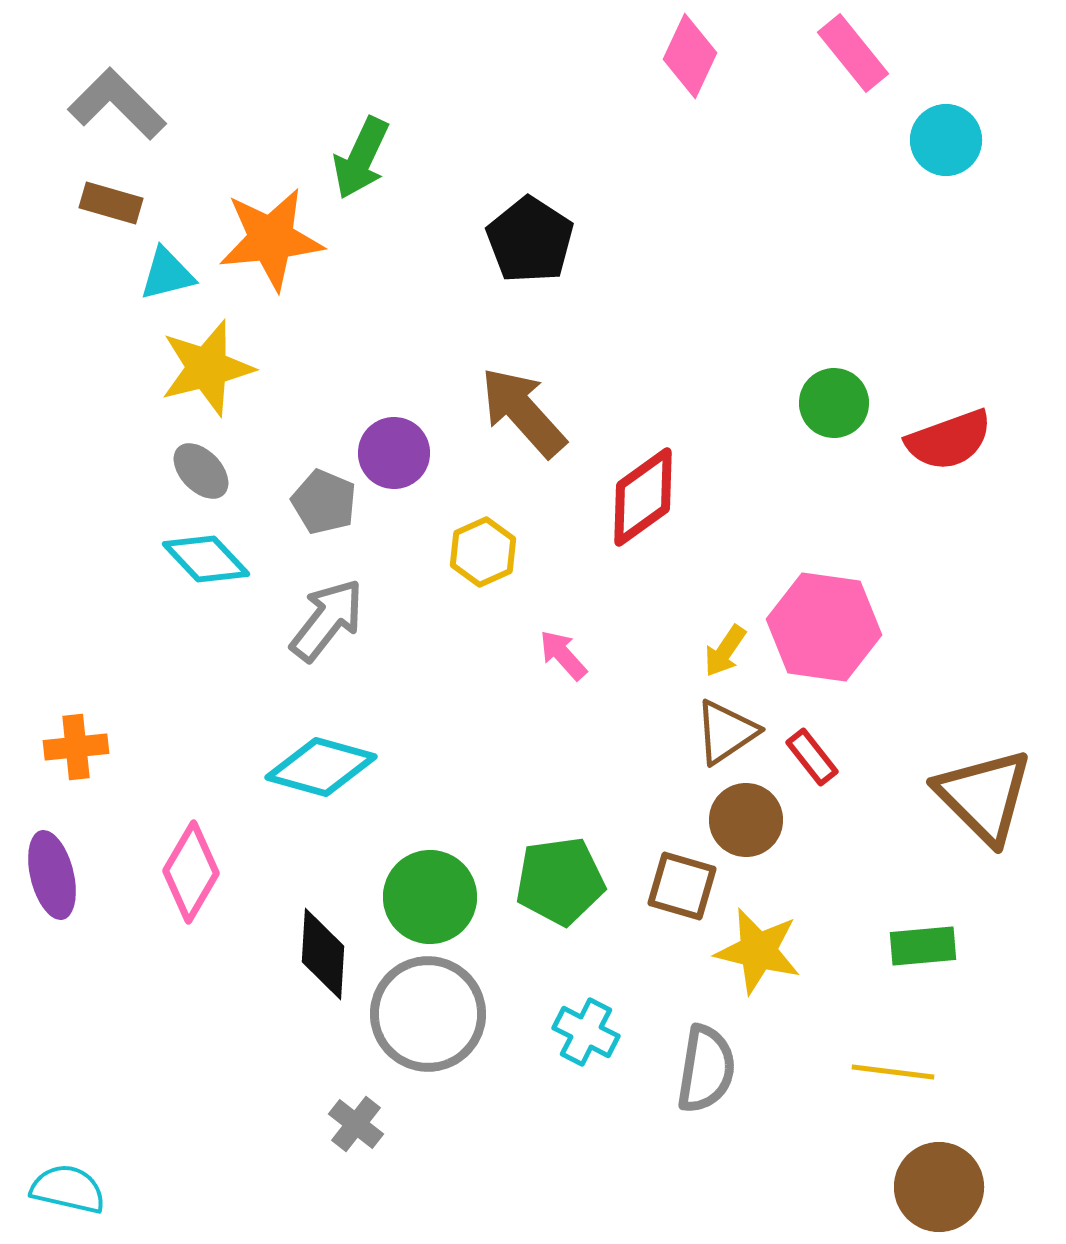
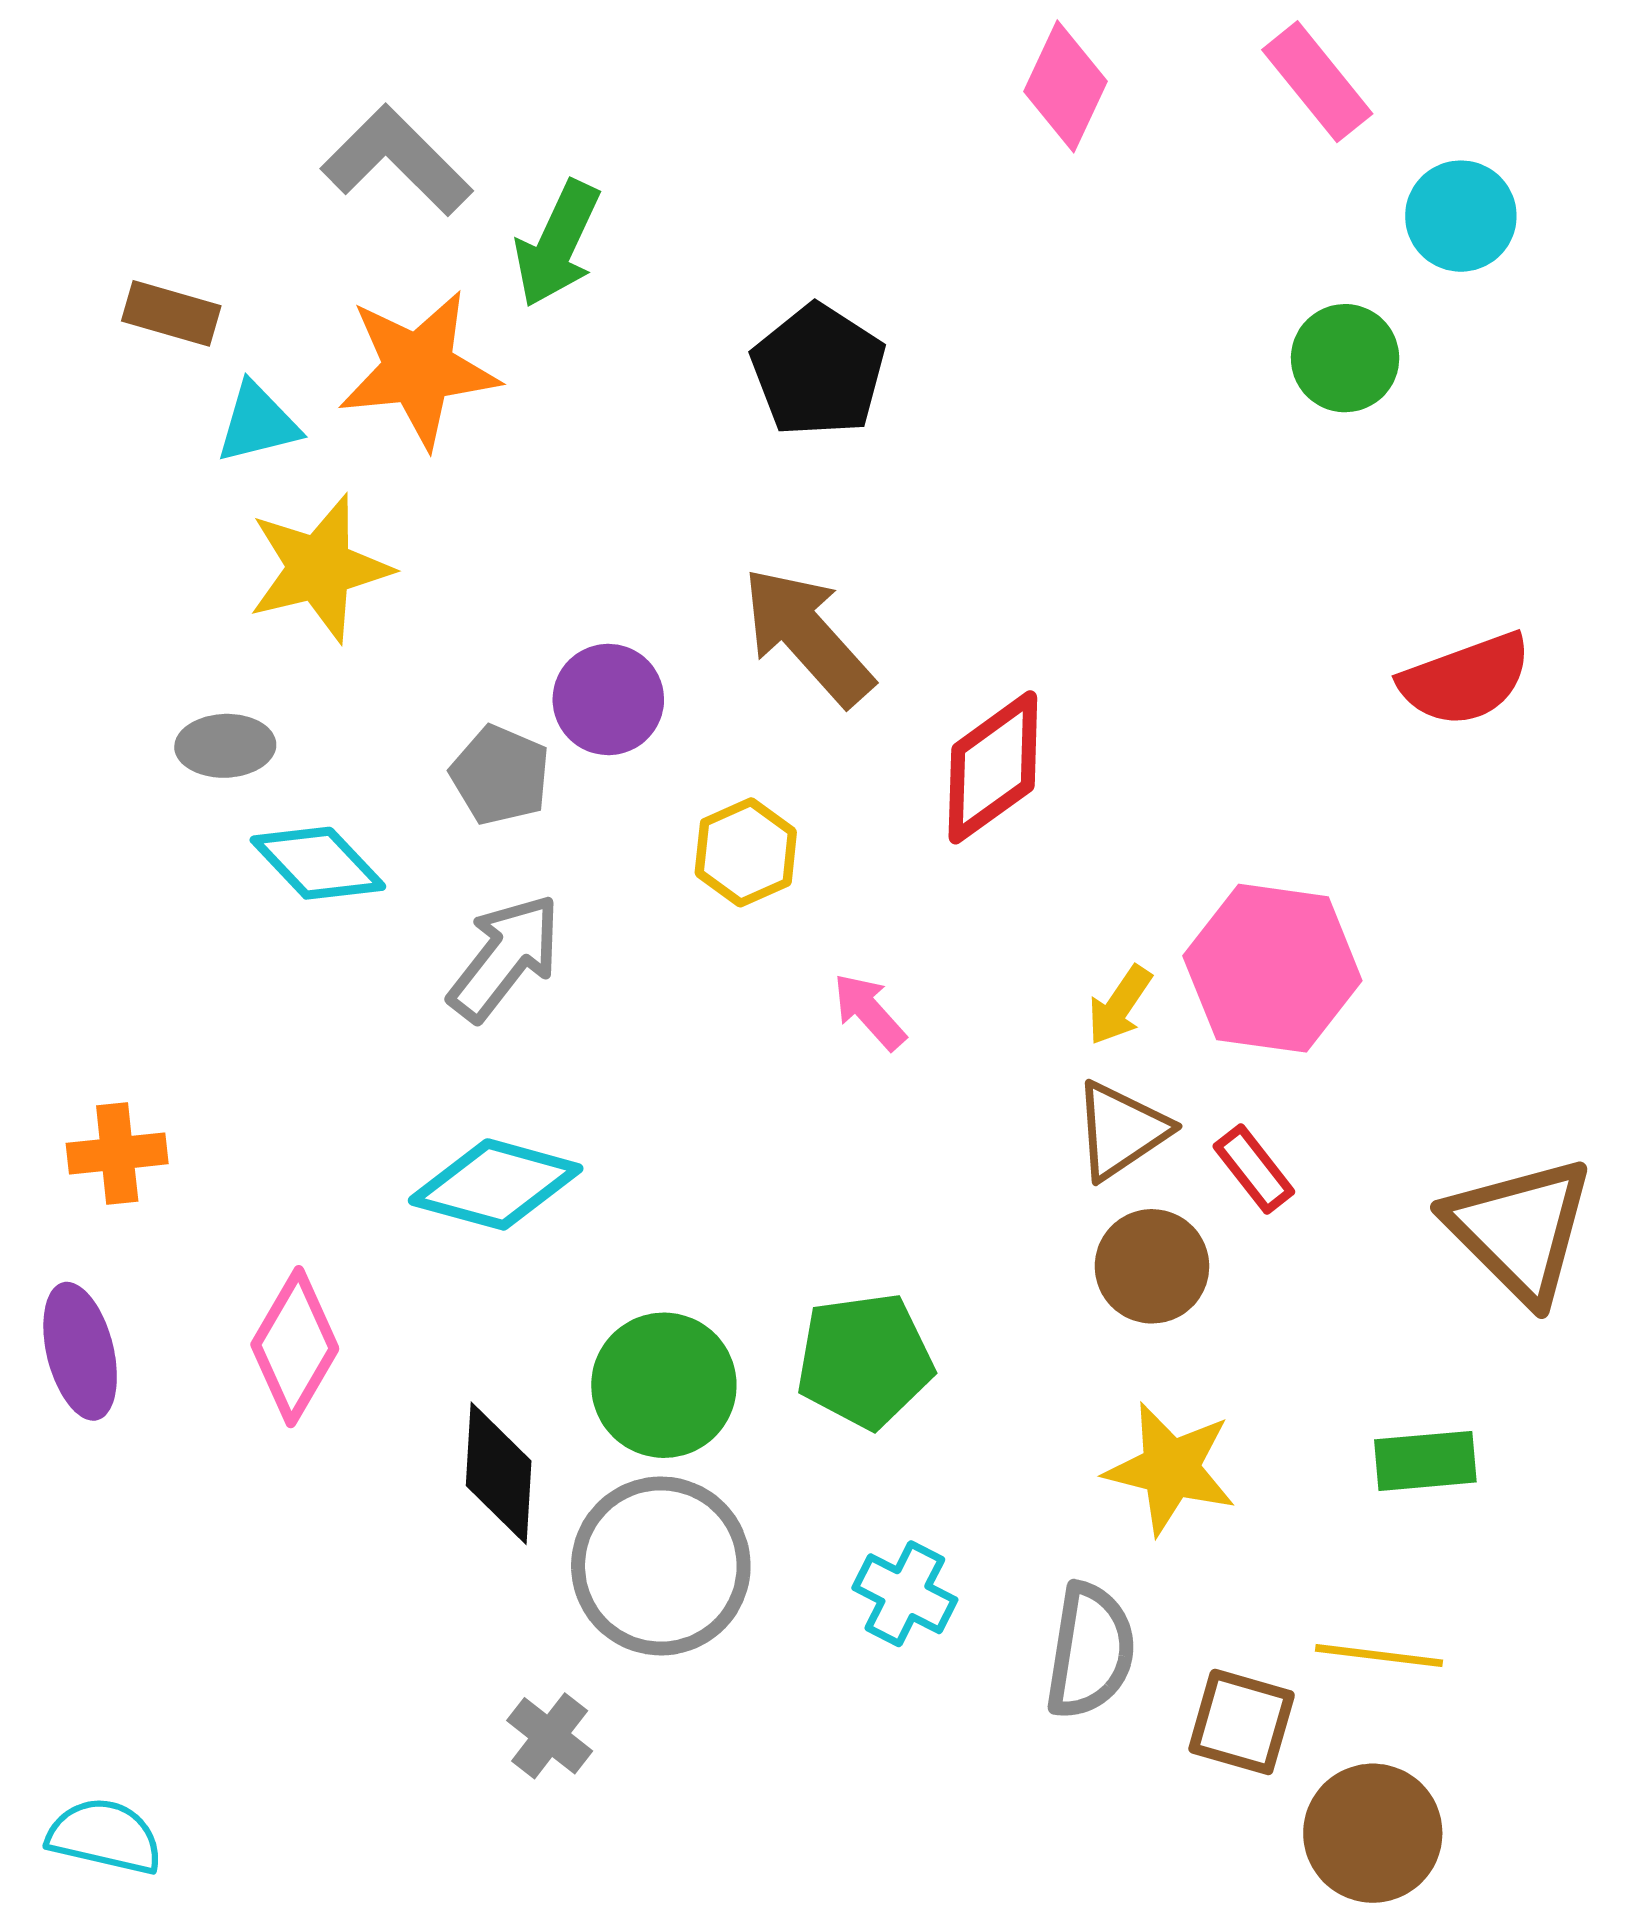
gray L-shape: (117, 104) -> (397, 160), moved
green circle: (834, 403) -> (1345, 358), moved
gray ellipse: (201, 471) -> (225, 746), moved, turned -48
brown square: (682, 886) -> (1242, 1722), moved
brown circle: (939, 1187) -> (1373, 1833), moved

